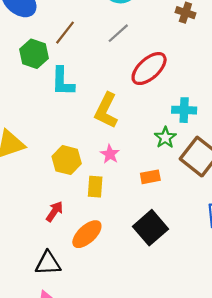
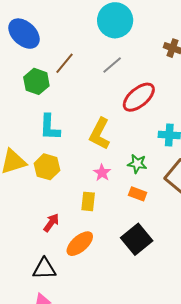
cyan L-shape: (63, 81) -> (50, 127), moved
green star: (165, 138) -> (137, 164), moved, turned -30
yellow hexagon: (67, 160) -> (47, 167), moved
orange rectangle: (150, 177) -> (138, 194), turned 30

